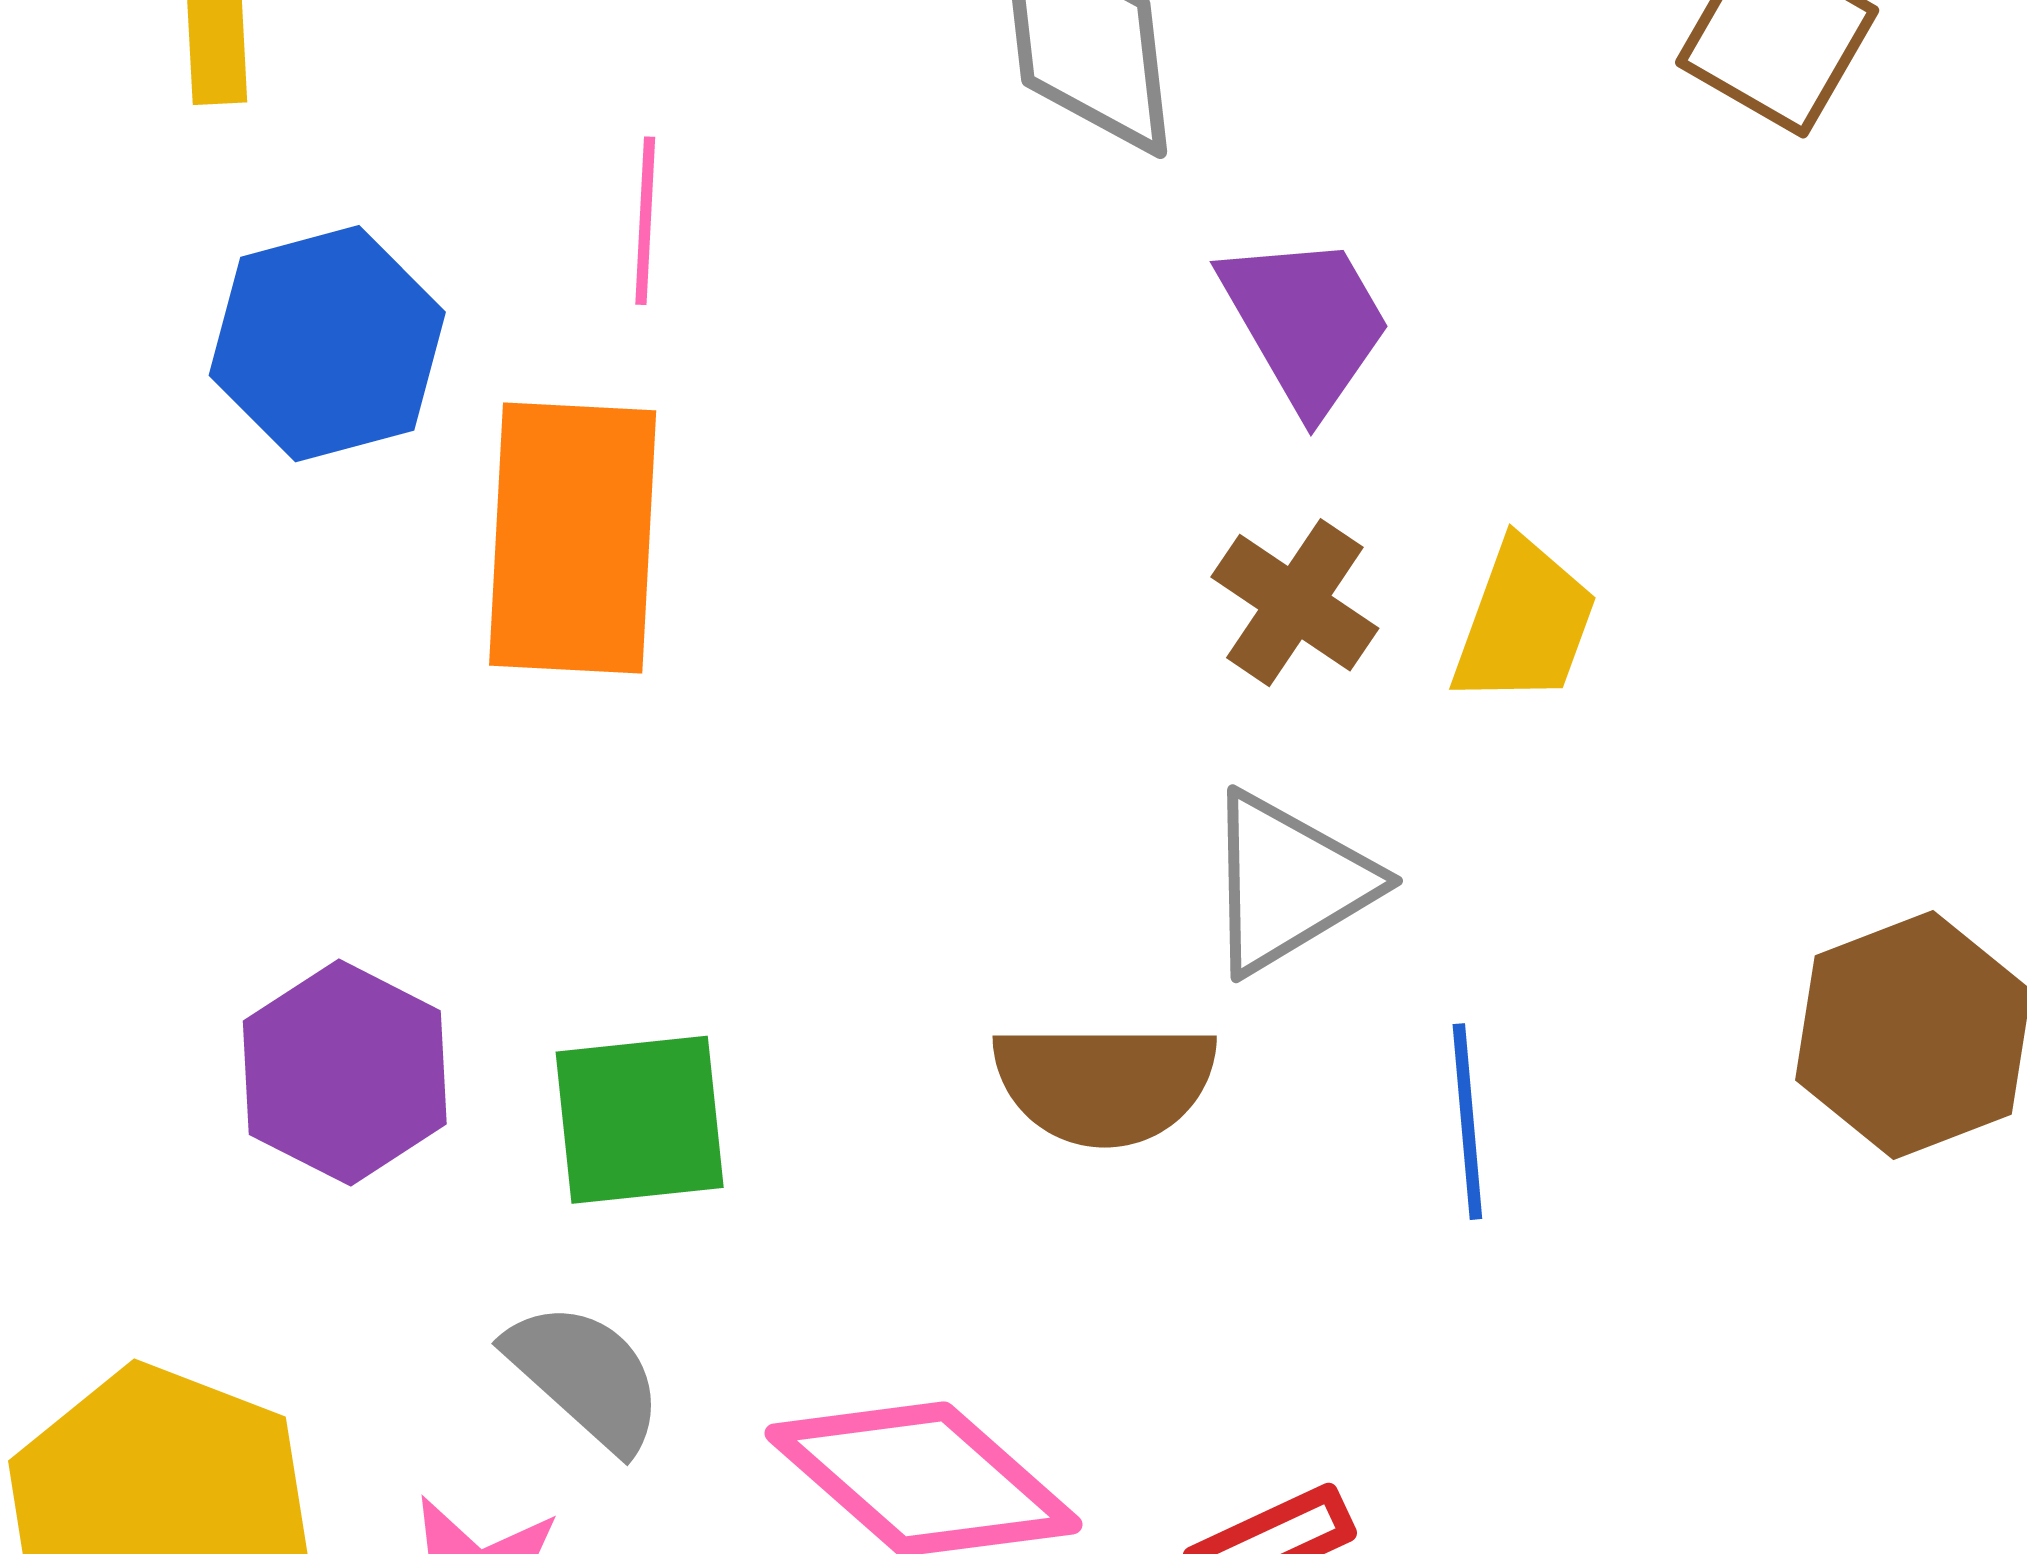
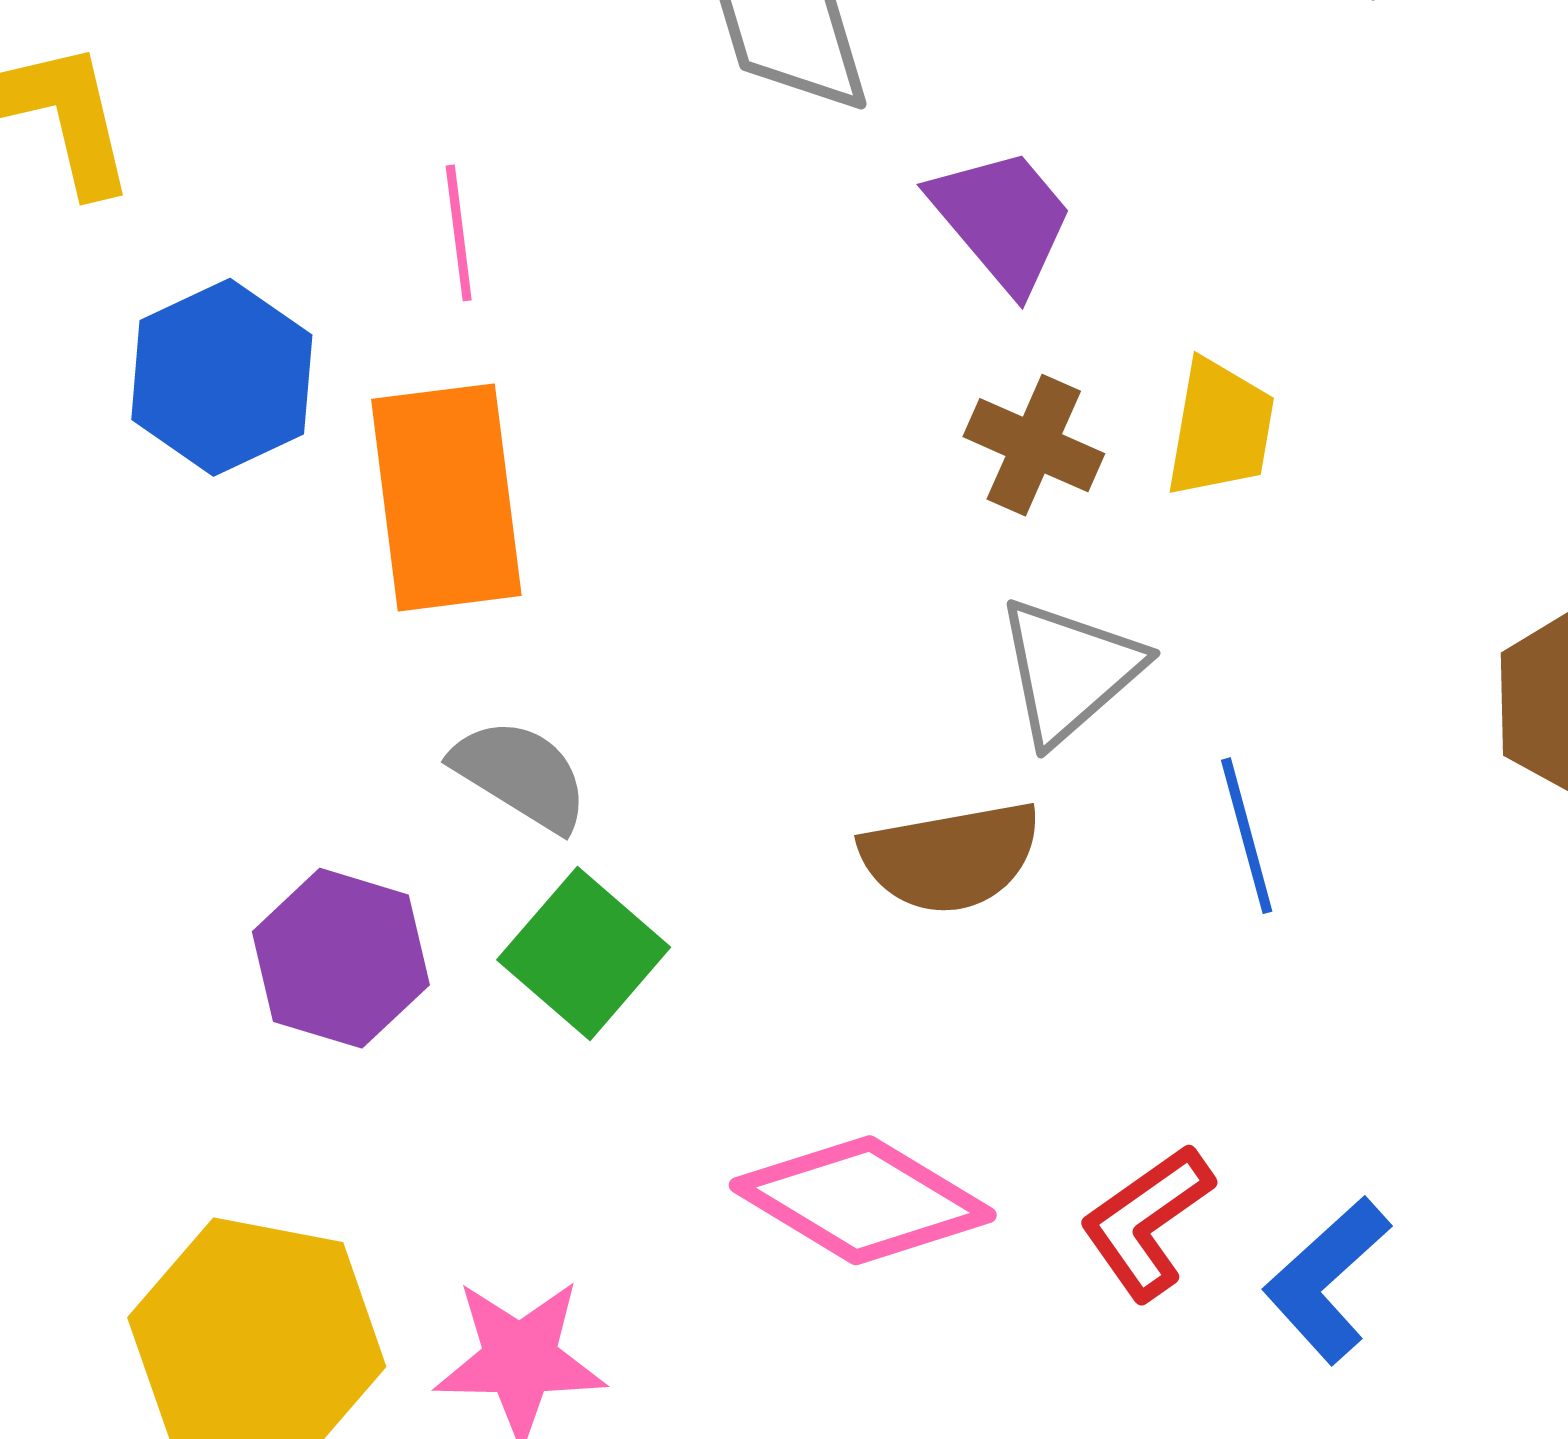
green square: (640, 1120) -> (584, 953), turned -33
gray semicircle: (585, 1376) -> (521, 775), moved

